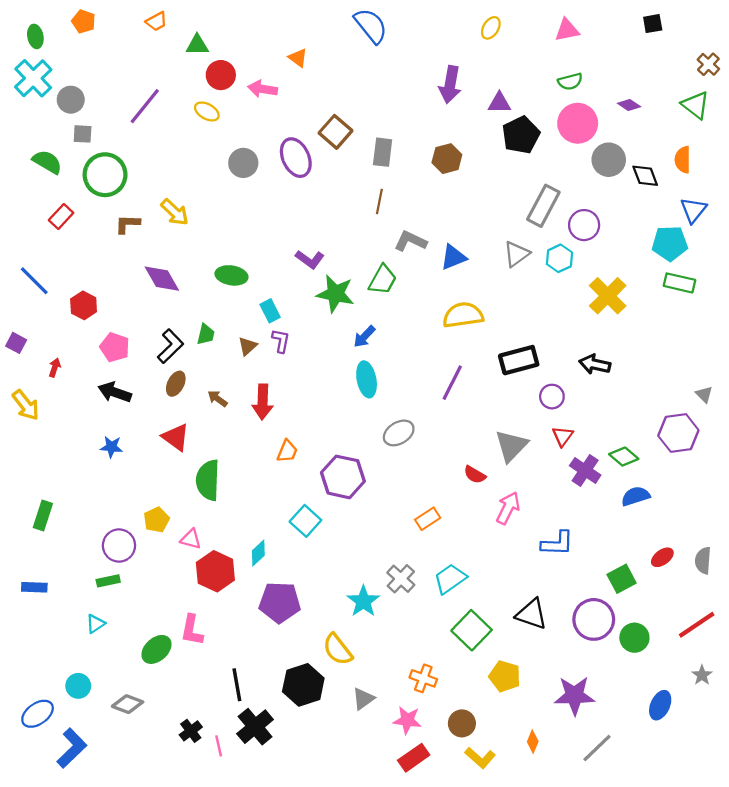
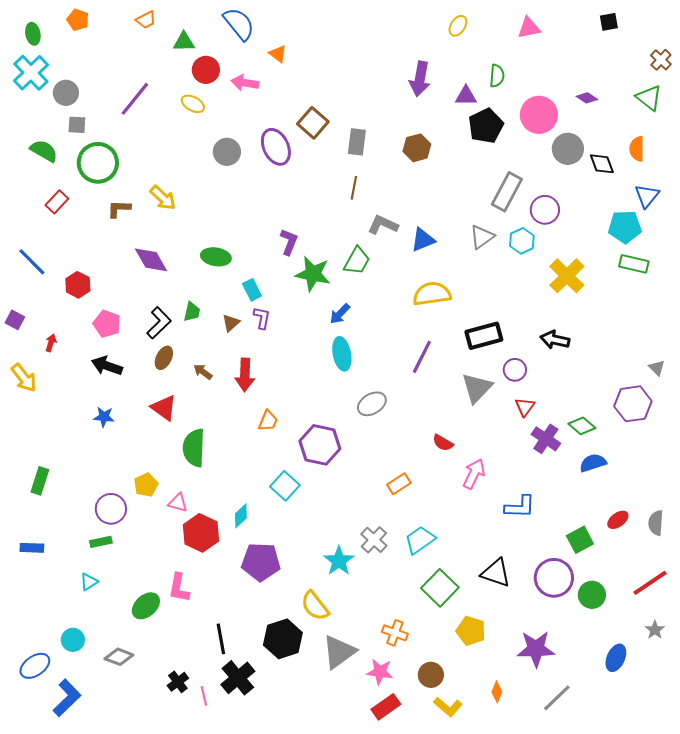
blue semicircle: (371, 26) -> (239, 24), moved
green semicircle: (570, 81) -> (497, 76), moved, turned -70
purple L-shape: (310, 259) -> (289, 242), turned -104
gray triangle: (511, 446) -> (477, 388), moved
gray triangle: (363, 699) -> (339, 652), size x1.6

